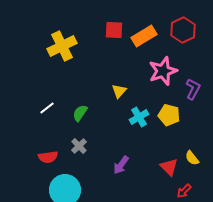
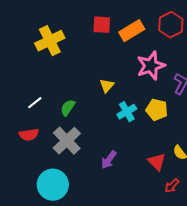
gray cross: (79, 146) -> (67, 141), size x1.8
red semicircle: (48, 157) -> (29, 135), moved

